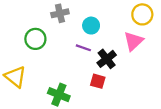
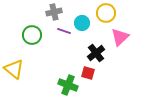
yellow circle: (142, 14) -> (106, 13), moved
purple line: (83, 48) -> (64, 31), moved
green cross: (59, 95) -> (68, 85), moved

